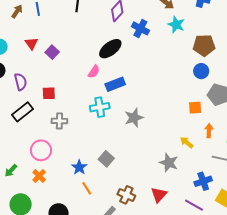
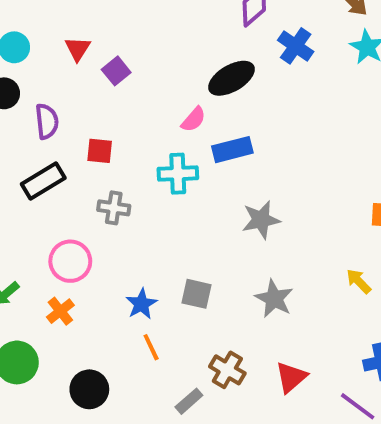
cyan cross: (100, 107) -> (178, 174), moved
gray square: (106, 159) -> (197, 294), turned -35
gray star: (169, 163) -> (274, 299), moved

